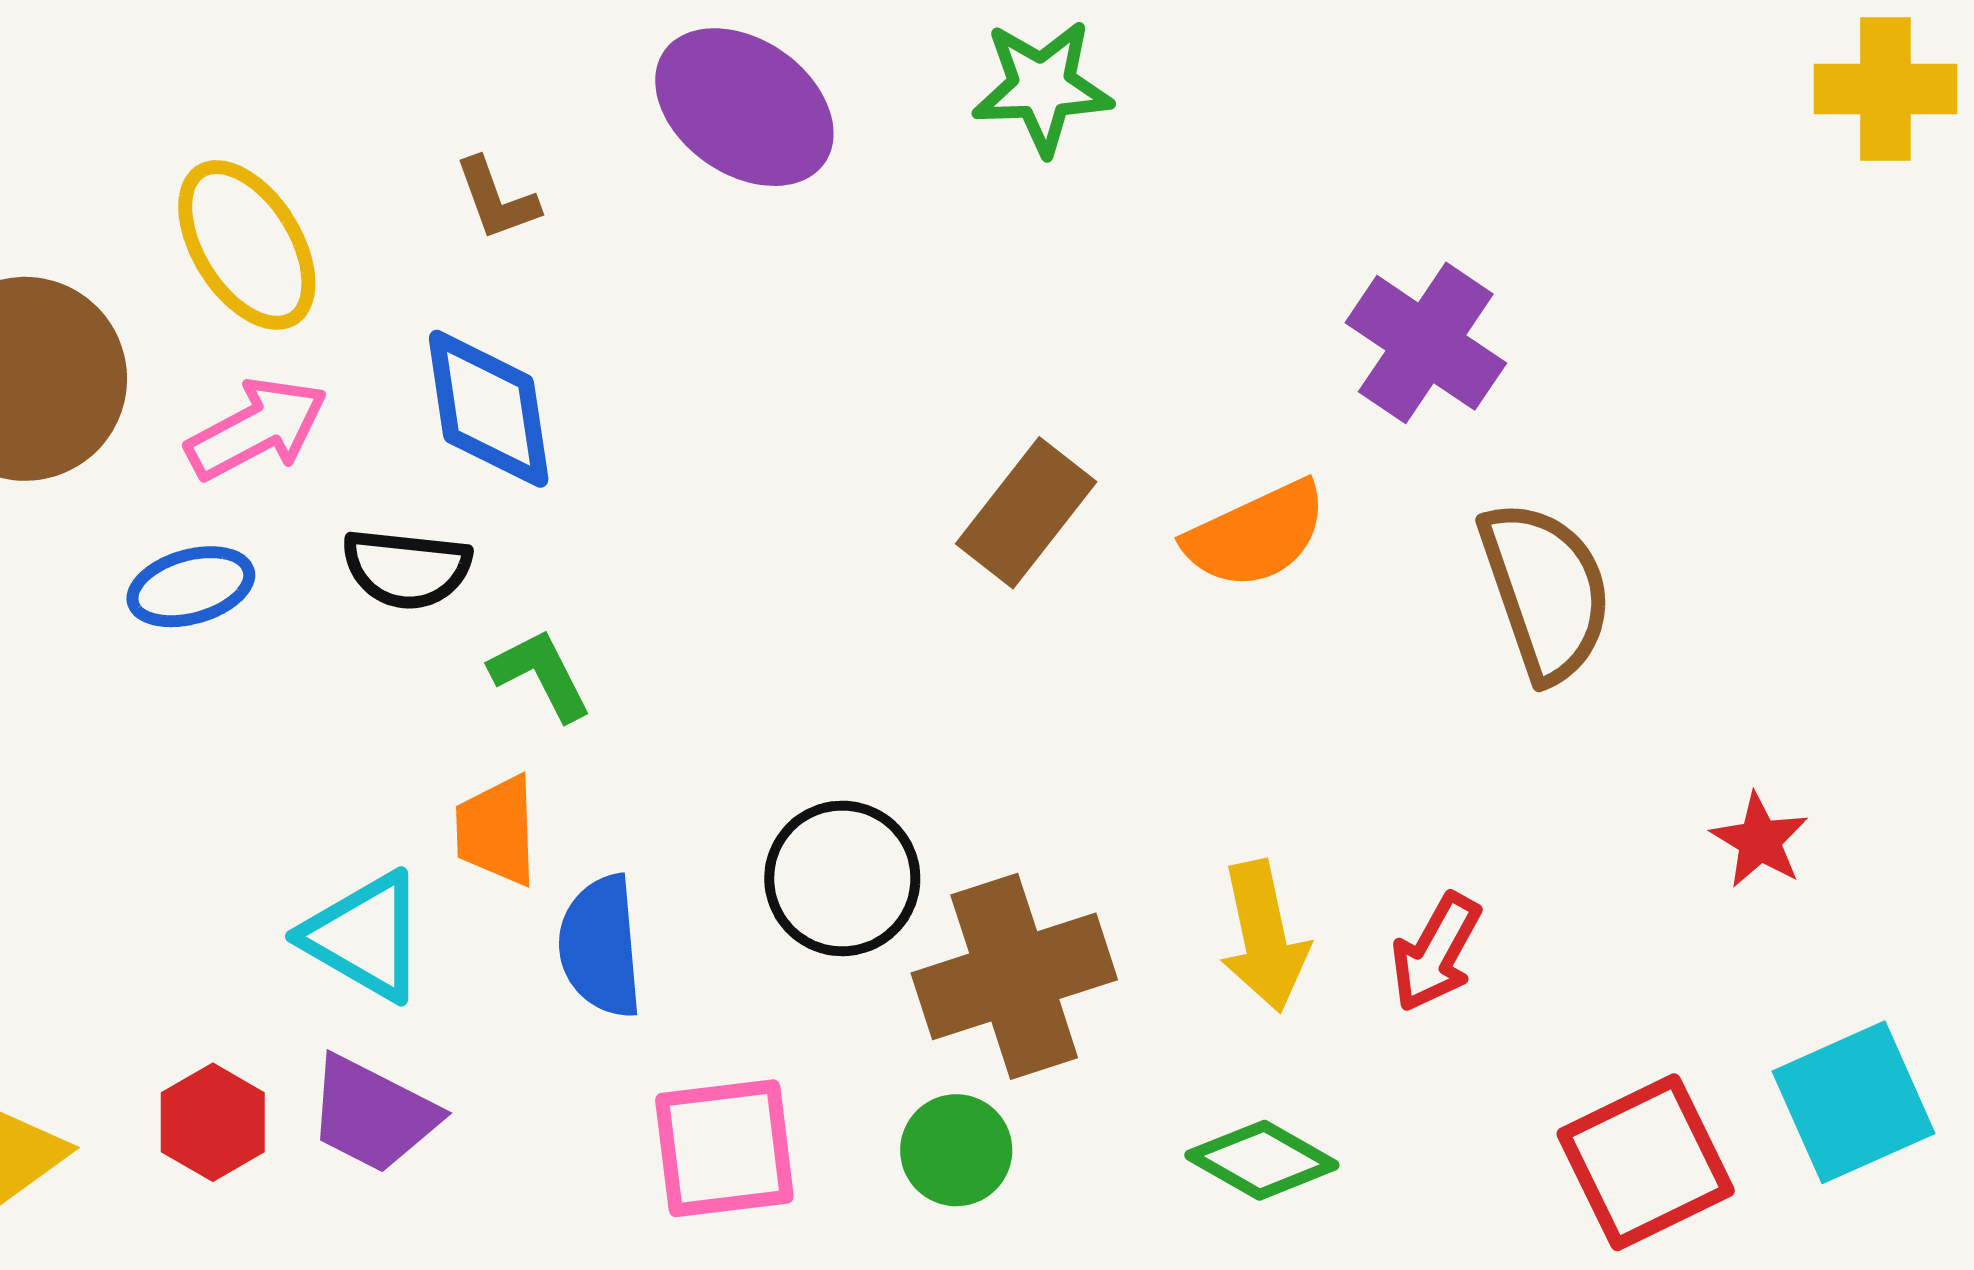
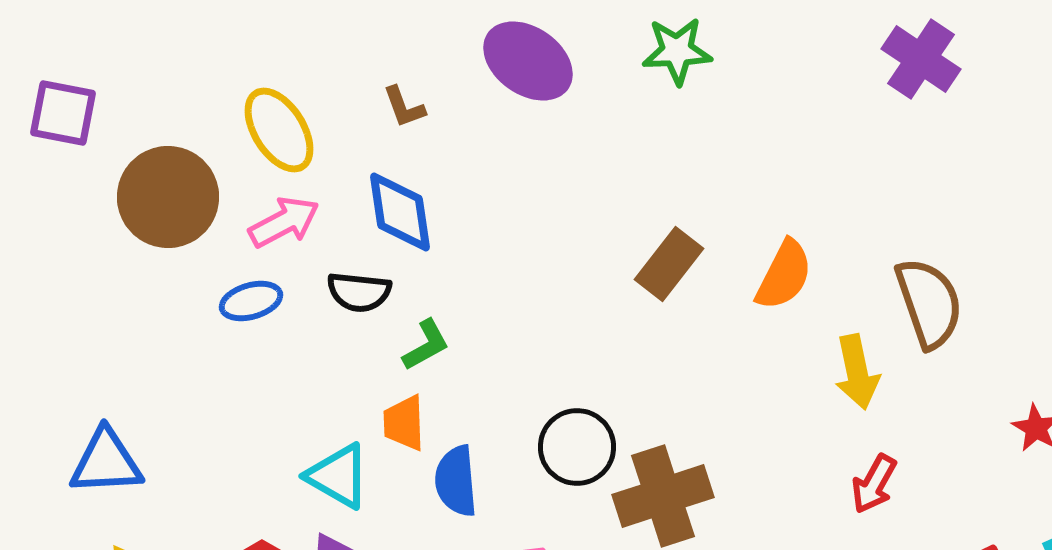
purple cross: (1426, 343) -> (921, 59), moved
orange semicircle: (1256, 535) -> (784, 275), turned -38
green L-shape: (541, 675) -> (426, 345), turned 88
yellow arrow: (1264, 936) -> (857, 372), moved

